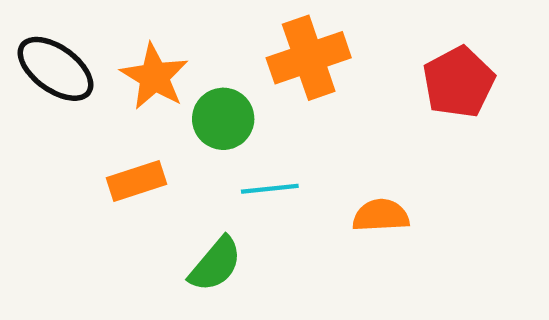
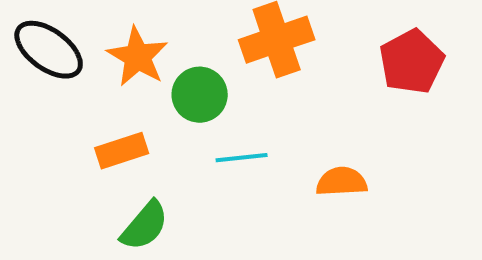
green semicircle: (215, 264) -> (145, 226), moved

